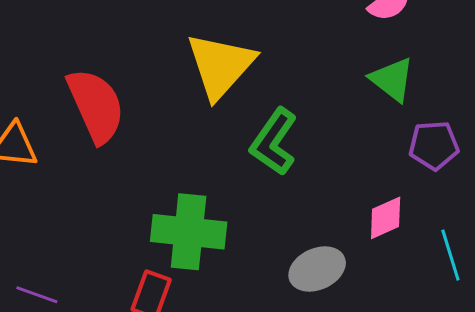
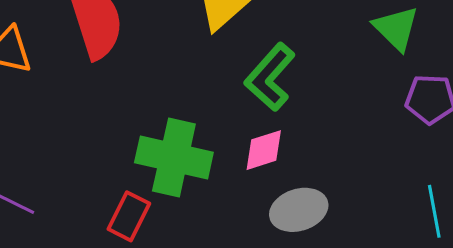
pink diamond: (386, 218) -> (264, 150), moved

